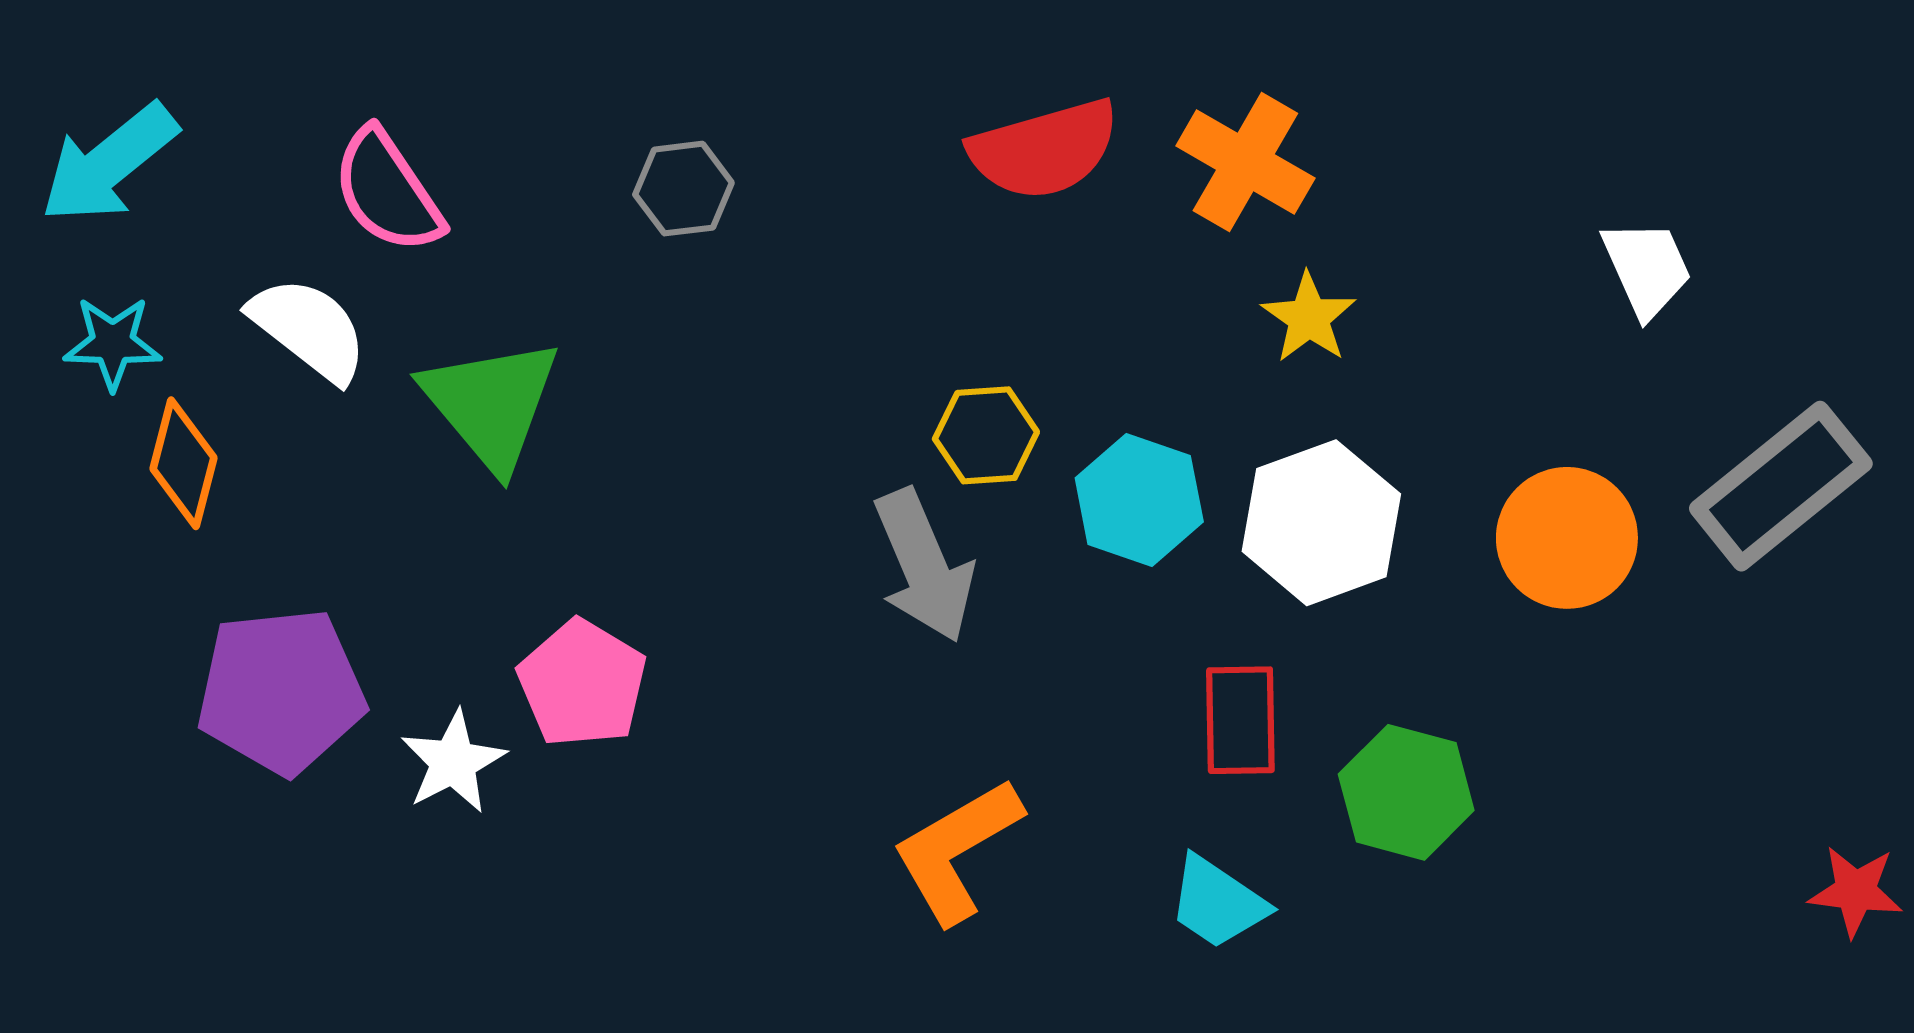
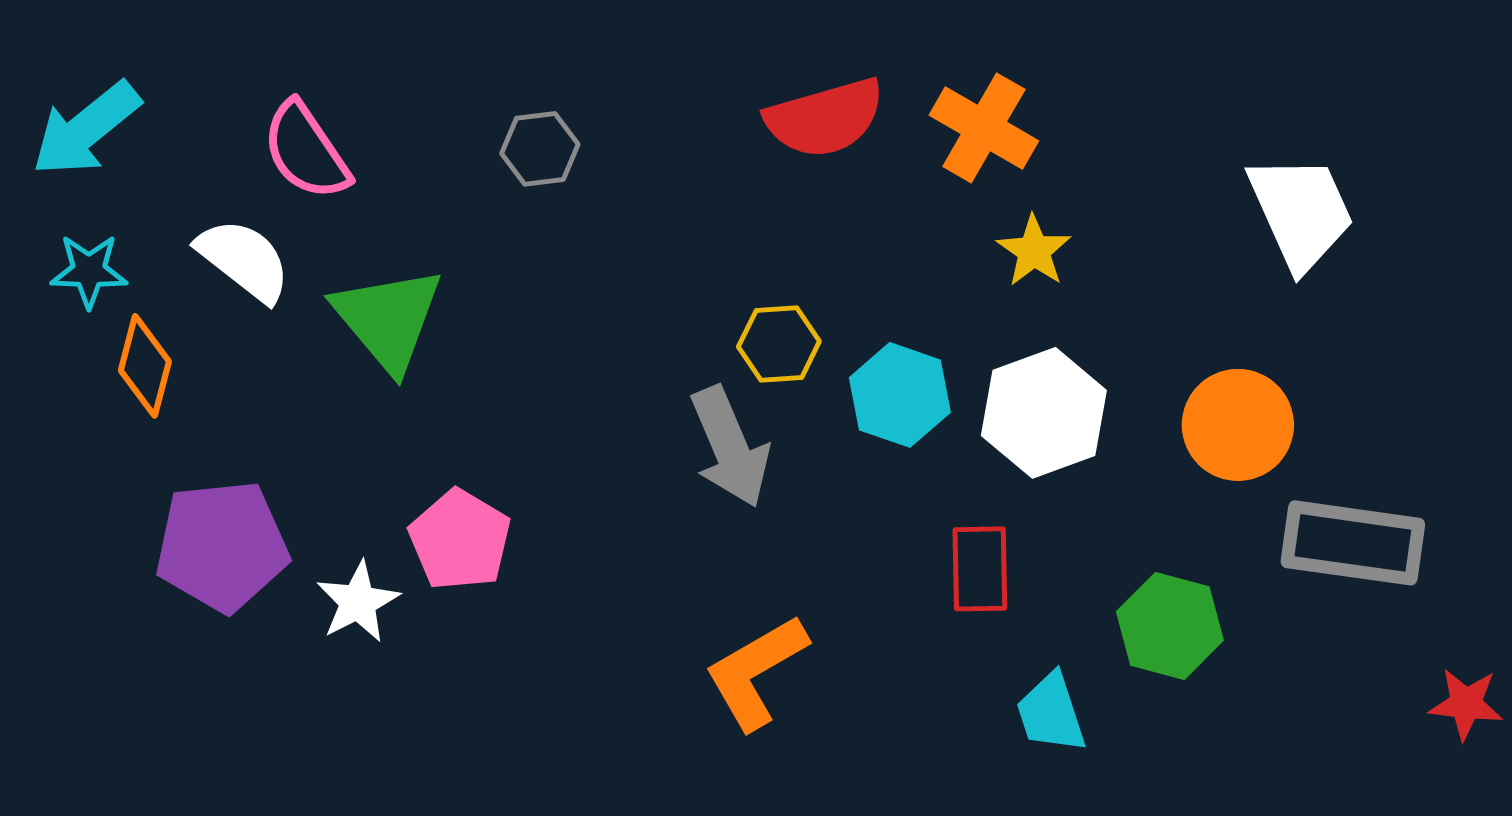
white trapezoid: (1647, 268) -> (1301, 212), size x1.5
gray rectangle: (1781, 486) -> (1353, 543), moved, turned 47
green hexagon: (1406, 792) -> (1170, 626), moved
cyan trapezoid: (1218, 902) -> (1051, 713), moved, turned 38

